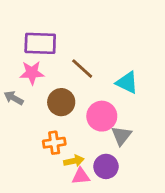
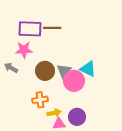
brown line: (82, 69) -> (52, 28), moved, turned -42
cyan triangle: (127, 83) -> (88, 69), moved
gray triangle: (121, 136) -> (64, 71), moved

